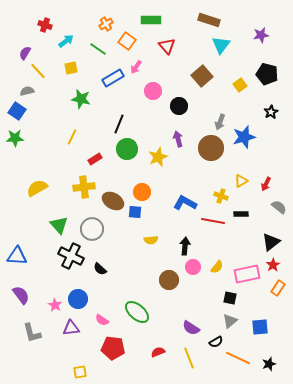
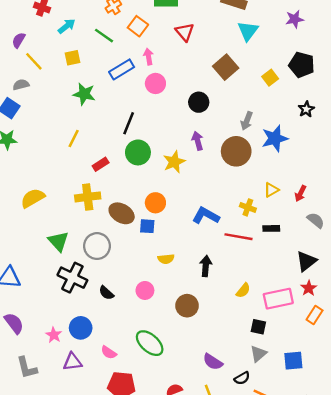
pink arrow: (136, 67) -> (148, 57), turned 136
pink circle: (153, 91) -> (155, 83), moved
pink circle: (193, 267) -> (145, 290), moved

